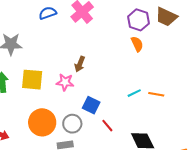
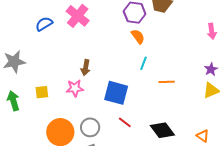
yellow square: (32, 80) -> (42, 92), size x0.6
cyan line: (134, 93) -> (143, 63), moved, turned -32
blue square: (91, 105) -> (116, 93), moved, size x1.4

